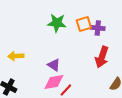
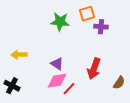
orange square: (84, 24) -> (87, 14), moved
red arrow: (102, 57) -> (94, 69), moved

